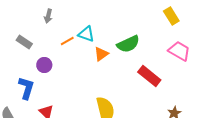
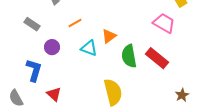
cyan triangle: (86, 34) -> (89, 48), moved
green semicircle: (128, 44) -> (129, 56), moved, turned 105
pink trapezoid: (179, 51) -> (164, 23), moved

